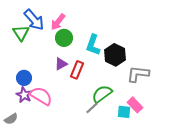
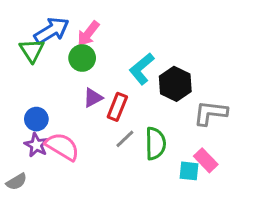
blue arrow: (34, 20) -> (52, 31), turned -80
green circle: (64, 38) -> (82, 58), moved
cyan L-shape: (93, 45) -> (142, 69), turned 30
green semicircle: (102, 94) -> (155, 143), turned 125
gray line: (92, 108) -> (125, 139), moved

